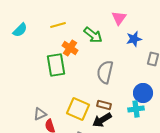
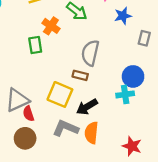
green rectangle: (56, 65) -> (35, 45), size x0.7
brown rectangle: (104, 105) -> (80, 75), moved
gray triangle: (40, 114) -> (17, 100), size x1.6

